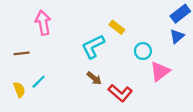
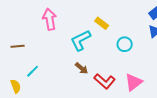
pink arrow: (43, 23) -> (50, 19), moved
pink triangle: (160, 71) -> (134, 82), moved
yellow semicircle: (19, 90) -> (16, 86), moved

